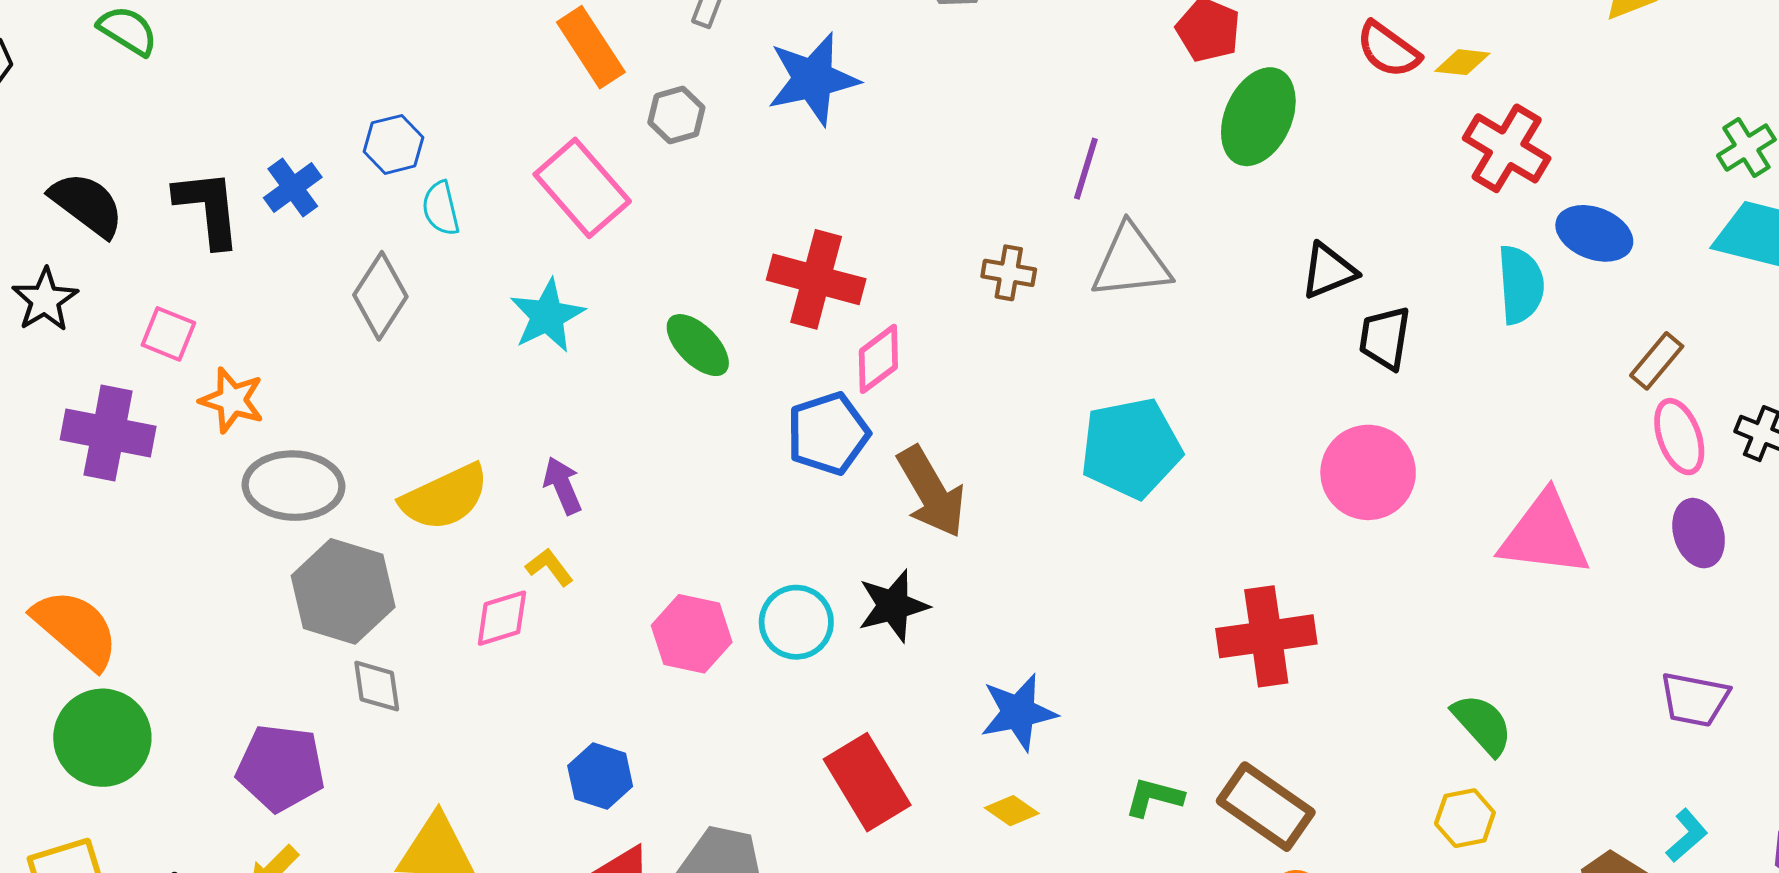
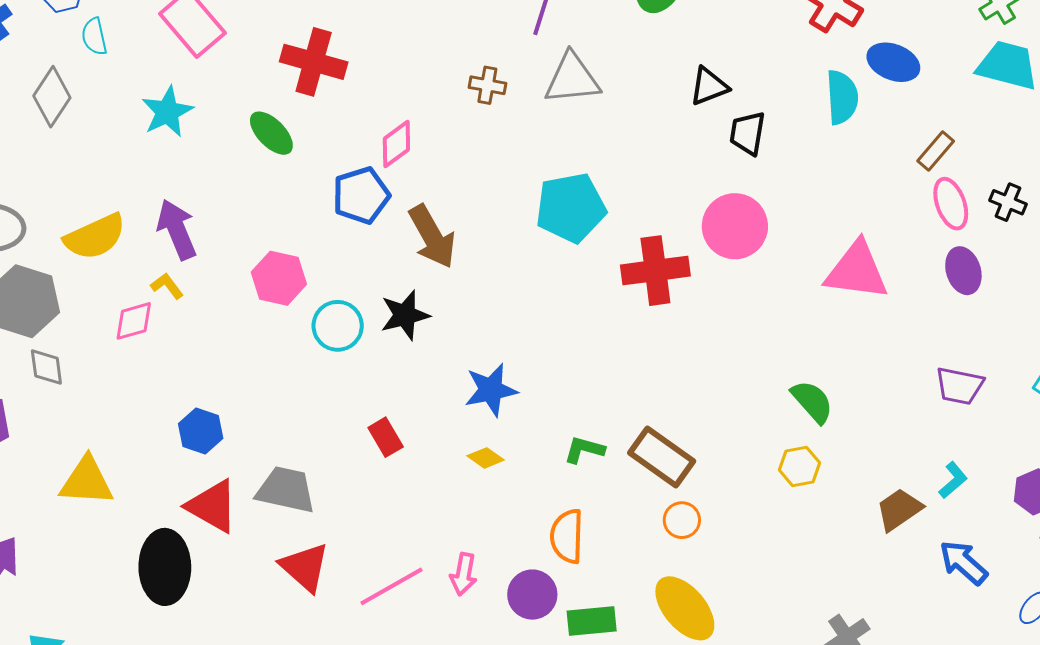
red cross: (816, 279) -> (314, 62), moved
purple arrow: (563, 485) -> (177, 229), size x1.5
pink hexagon: (692, 634) -> (279, 278), moved
red cross: (1266, 636) -> (655, 271), moved
red rectangle: (867, 782) -> (386, 437), size x0.6

